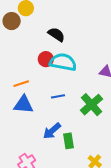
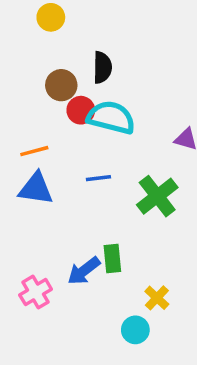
brown circle: (12, 21) -> (61, 85), moved
black semicircle: (56, 34) -> (102, 67), turned 54
blue arrow: (52, 131) -> (84, 271), moved

